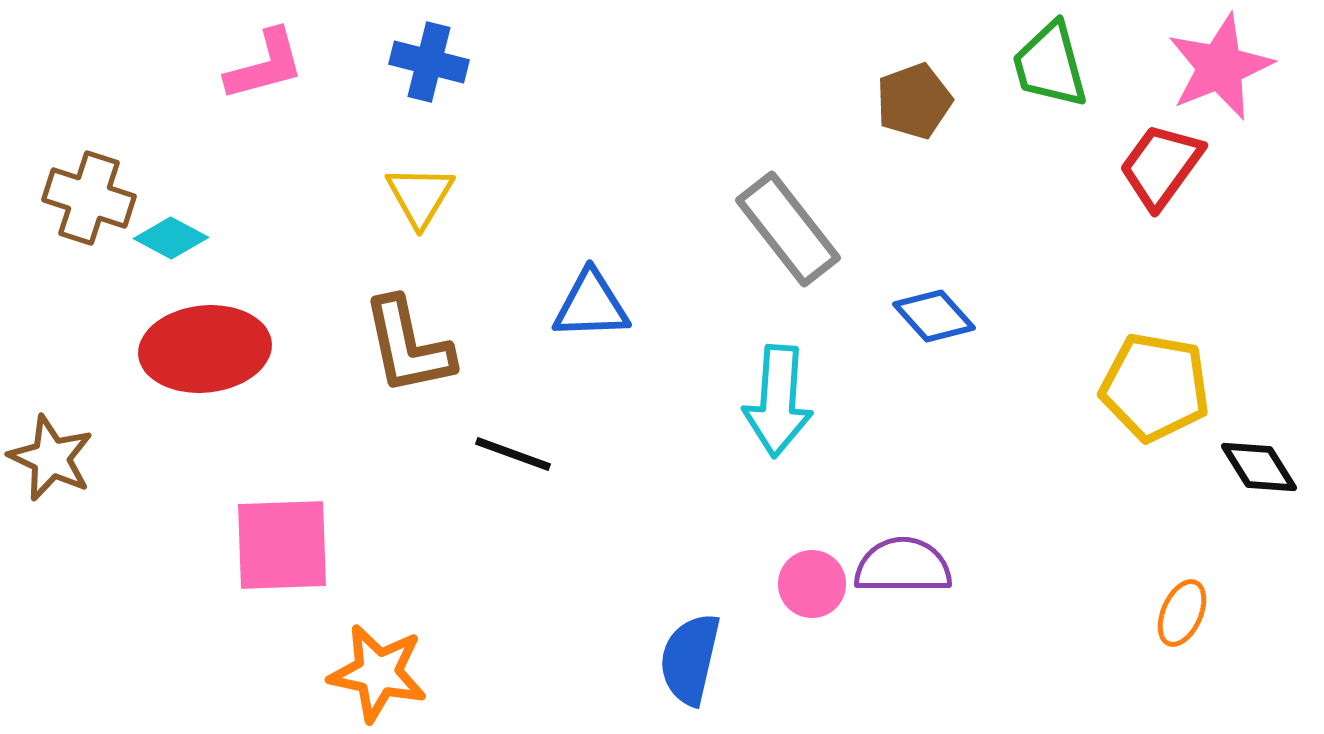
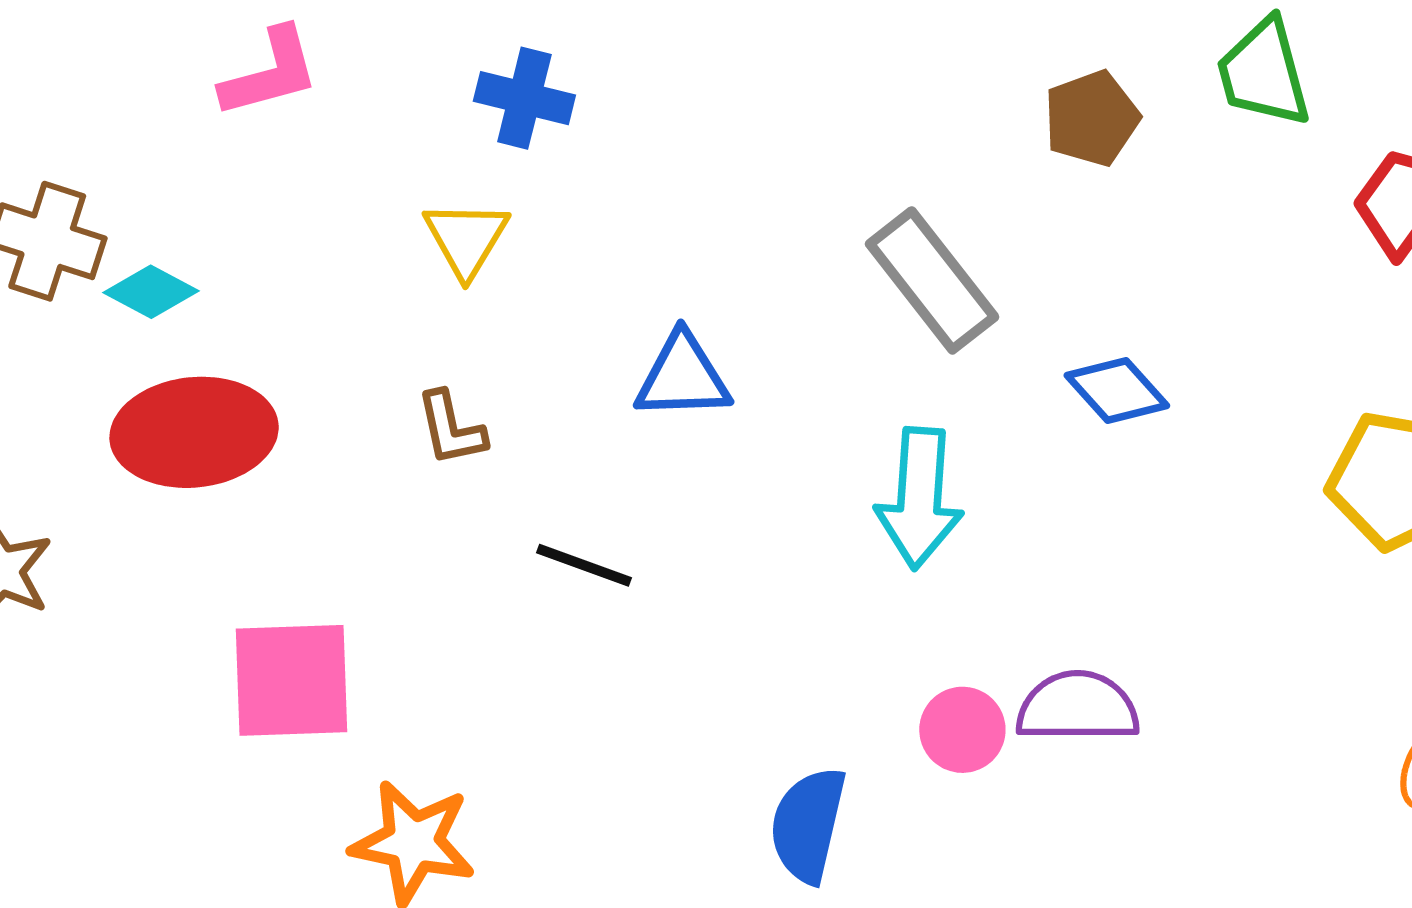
blue cross: (429, 62) -> (524, 98), moved
brown L-shape: (408, 346) -> (451, 429), size x0.6

